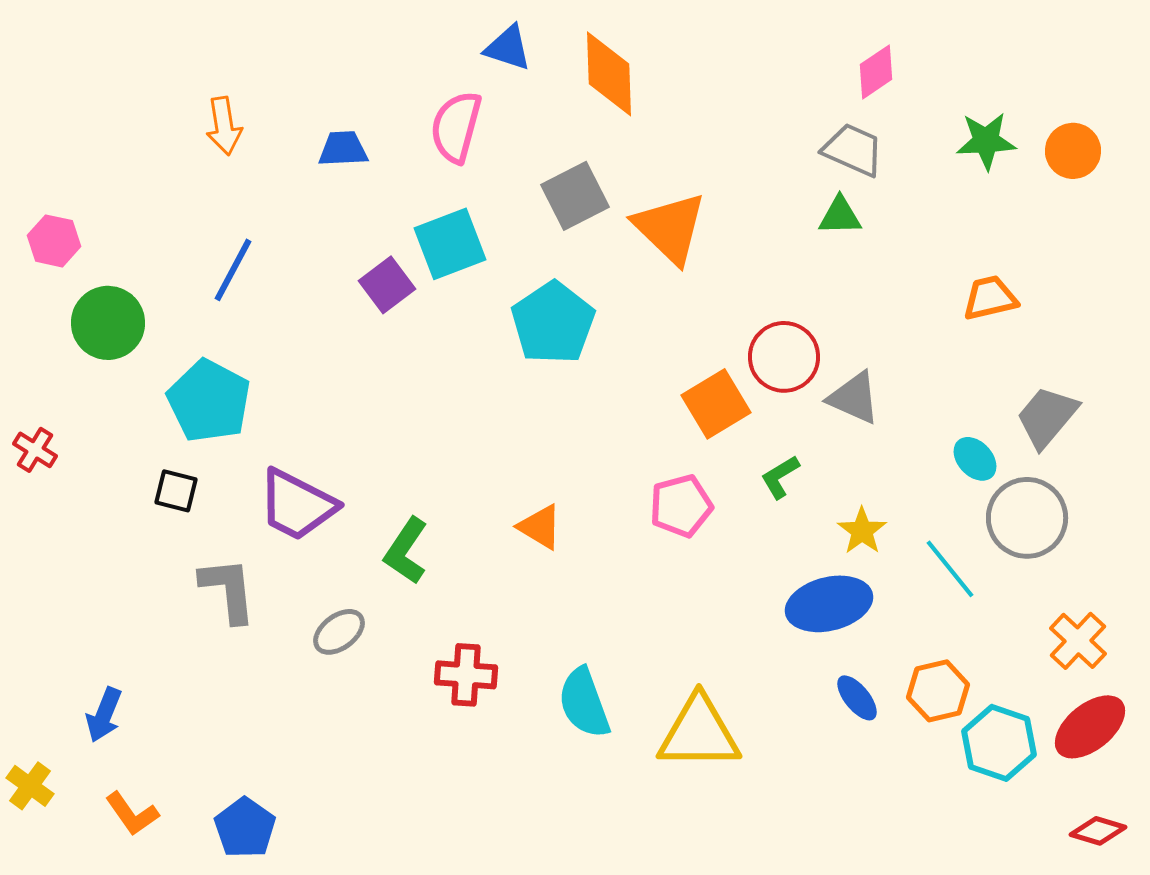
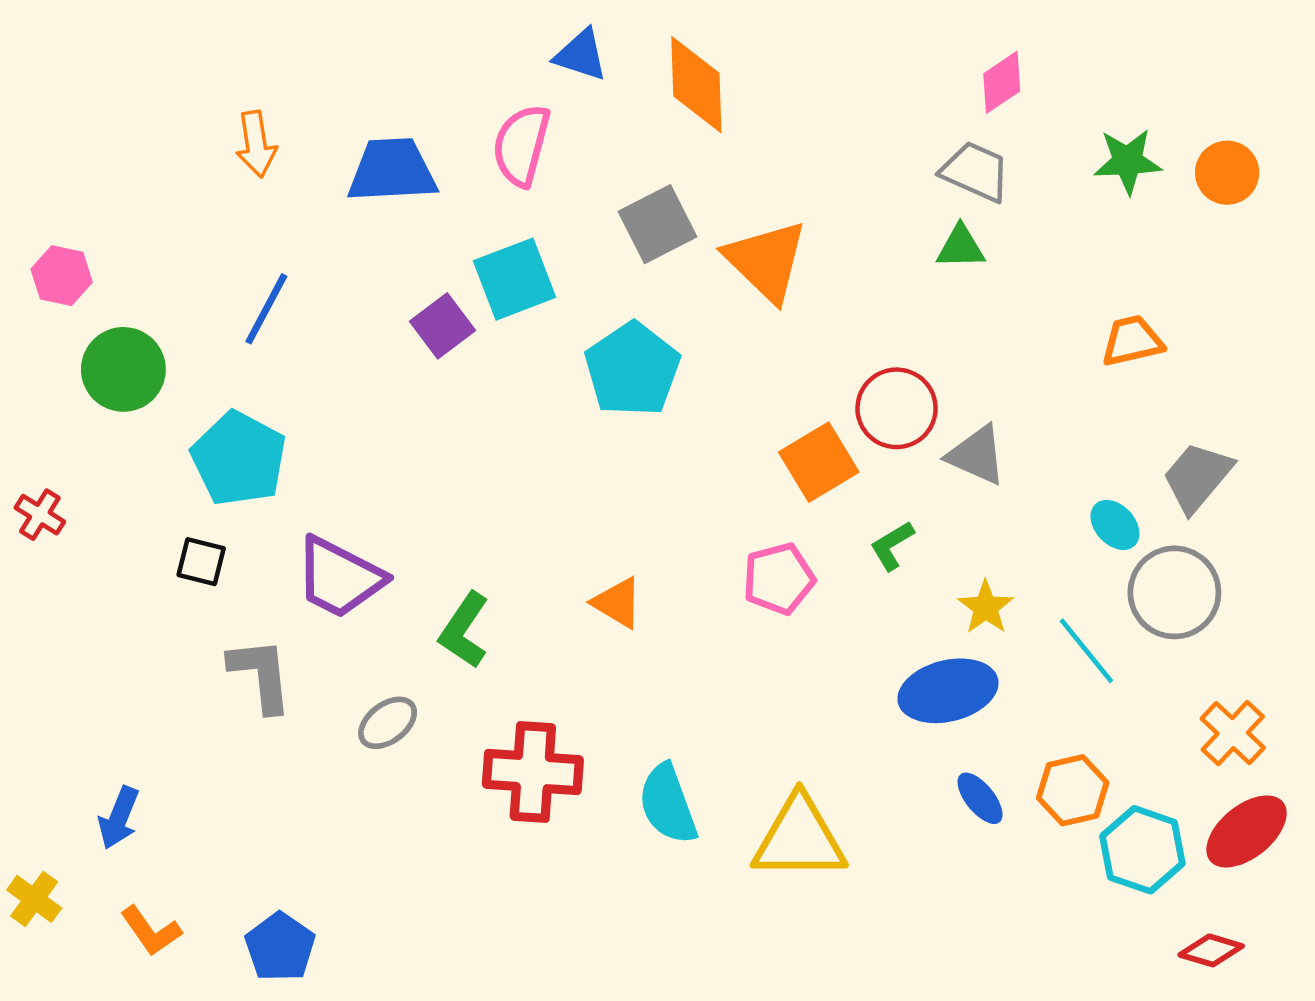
blue trapezoid: (343, 149) -> (392, 170), size x1.6
red cross: (466, 675) -> (533, 772), size x1.4
red diamond: (1098, 831) -> (1211, 950), moved

